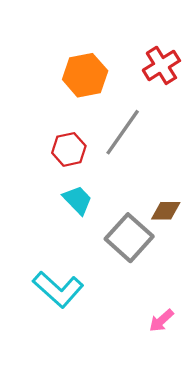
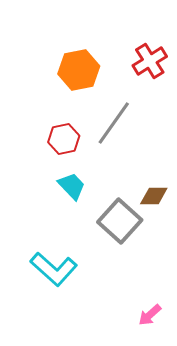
pink arrow: (161, 321) -> (150, 315), moved

